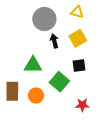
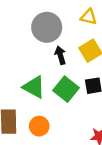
green triangle: (33, 65) -> (34, 87), turned 30
green square: (59, 82) -> (66, 89), moved

